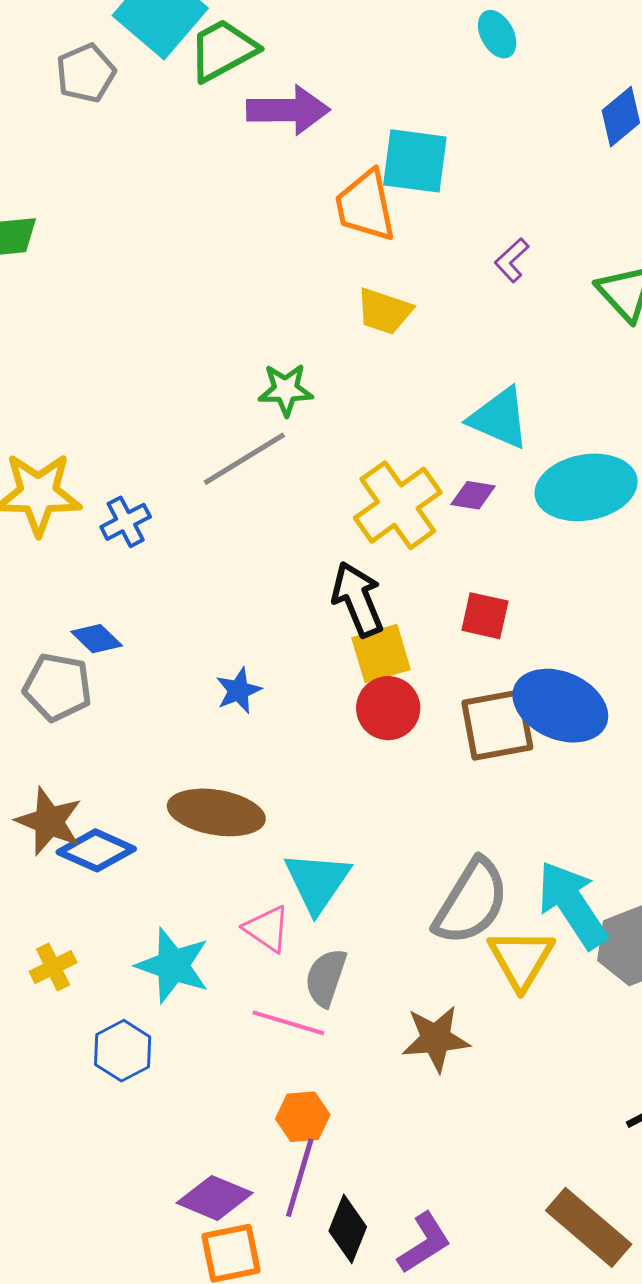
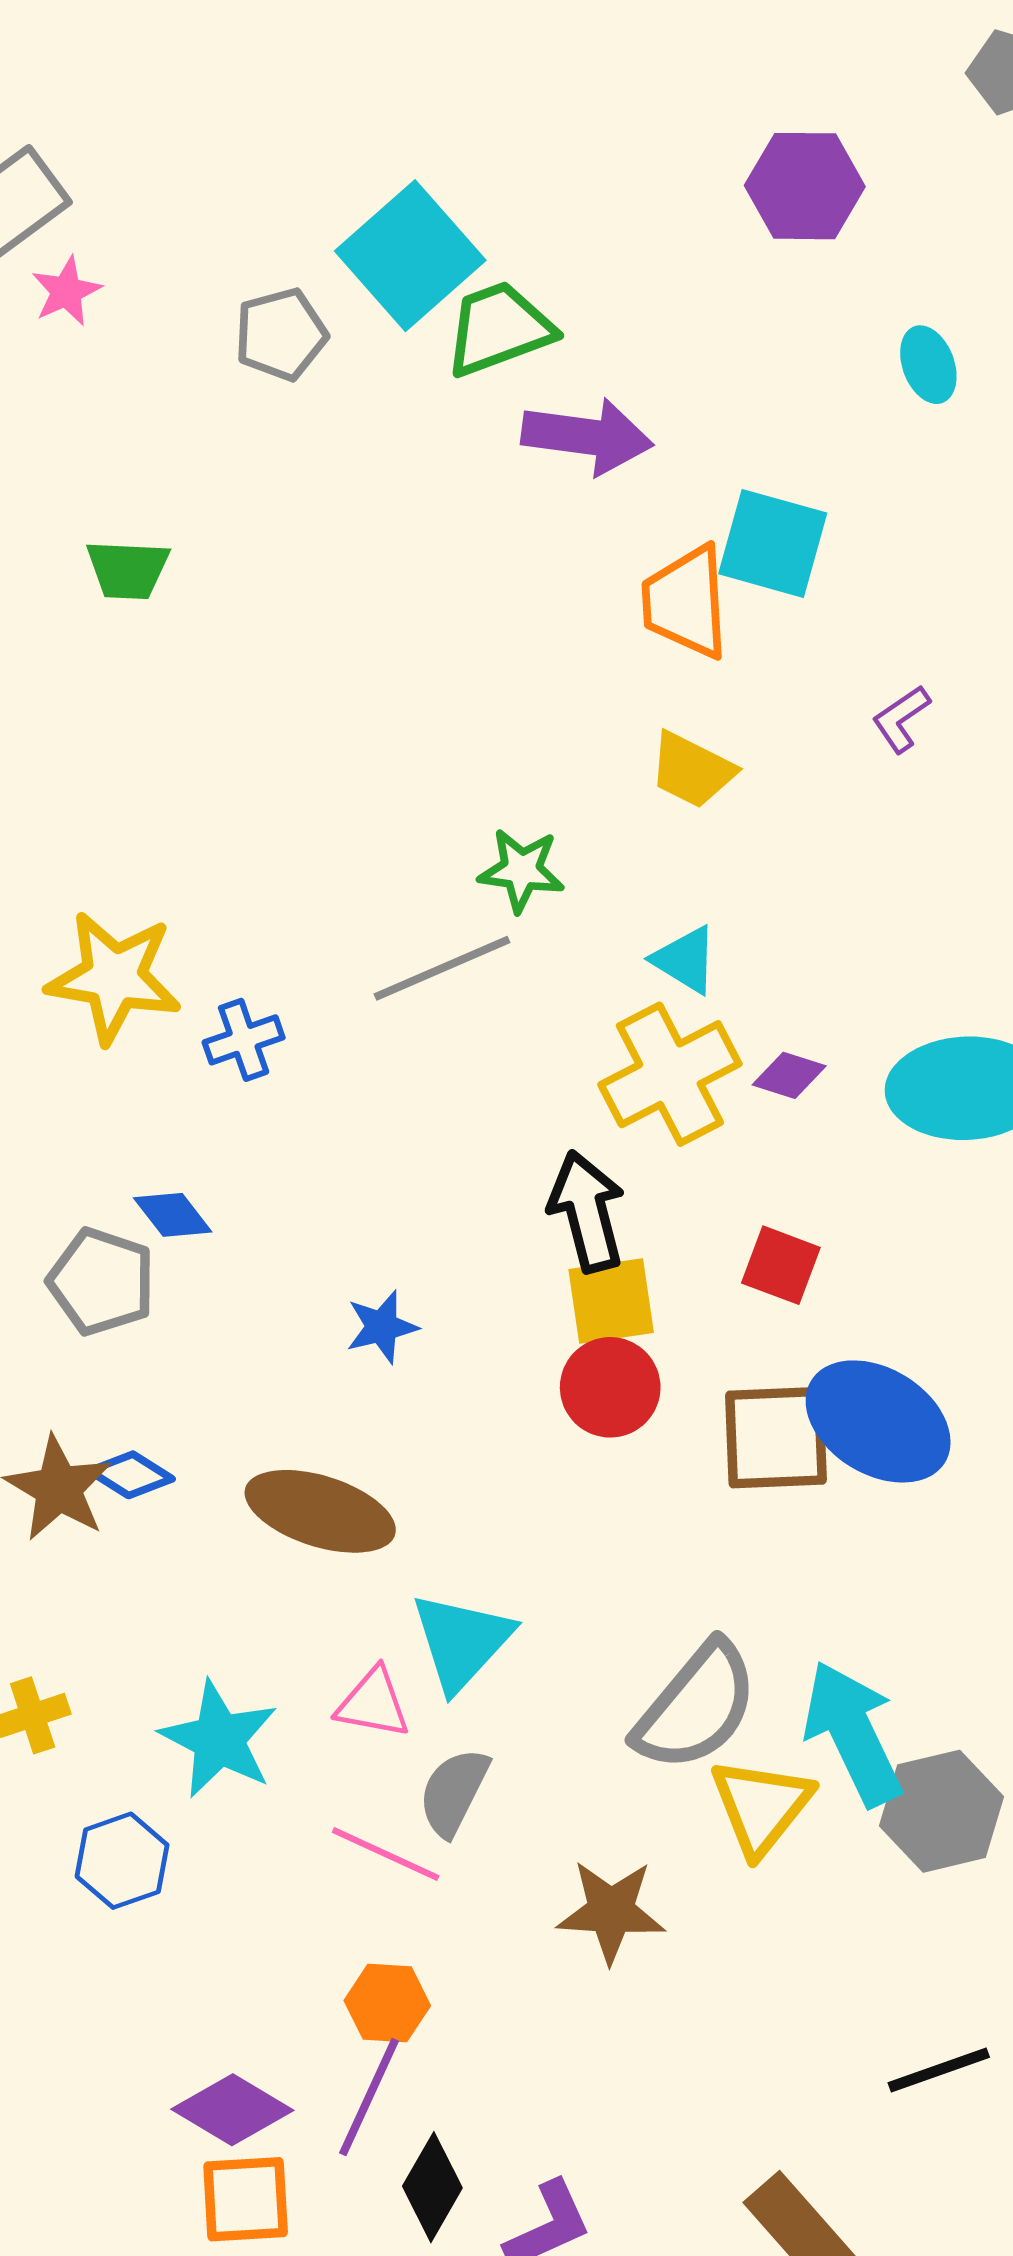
cyan triangle: (499, 418) -> (685, 960), moved, size x0.7
blue diamond: (96, 850) -> (131, 1475), moved, size x0.7
pink triangle: (267, 929) -> (373, 1703), turned -32

